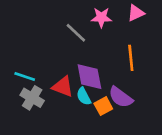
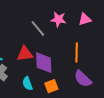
red triangle: (63, 87) -> (25, 54), moved, turned -36
cyan semicircle: (84, 96) -> (27, 84), moved
purple semicircle: (121, 97) -> (83, 79), moved

